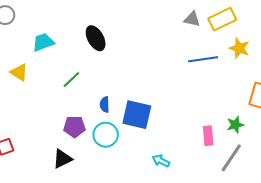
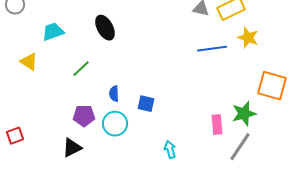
blue square: (137, 115) -> (146, 104), size x0.6
green star: (235, 125) -> (244, 114), size x1.4
cyan arrow: (161, 161) -> (170, 150), turned 48

